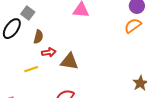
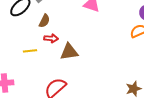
brown triangle: (69, 61) -> (69, 52), turned -30

